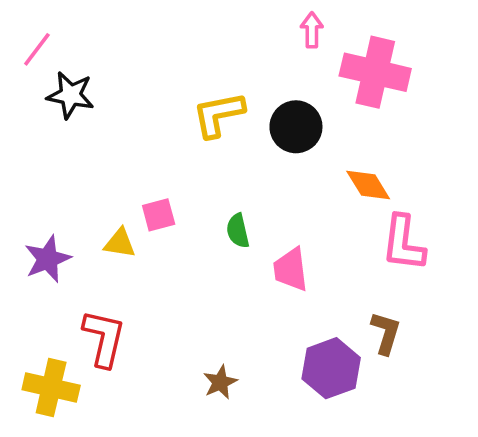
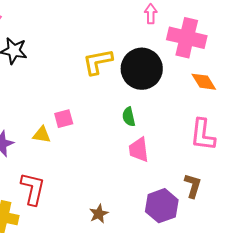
black circle: (296, 127) -> (142, 69), size x1.4
orange diamond: (368, 185) -> (204, 82), moved
green semicircle: (238, 231) -> (129, 117), moved

